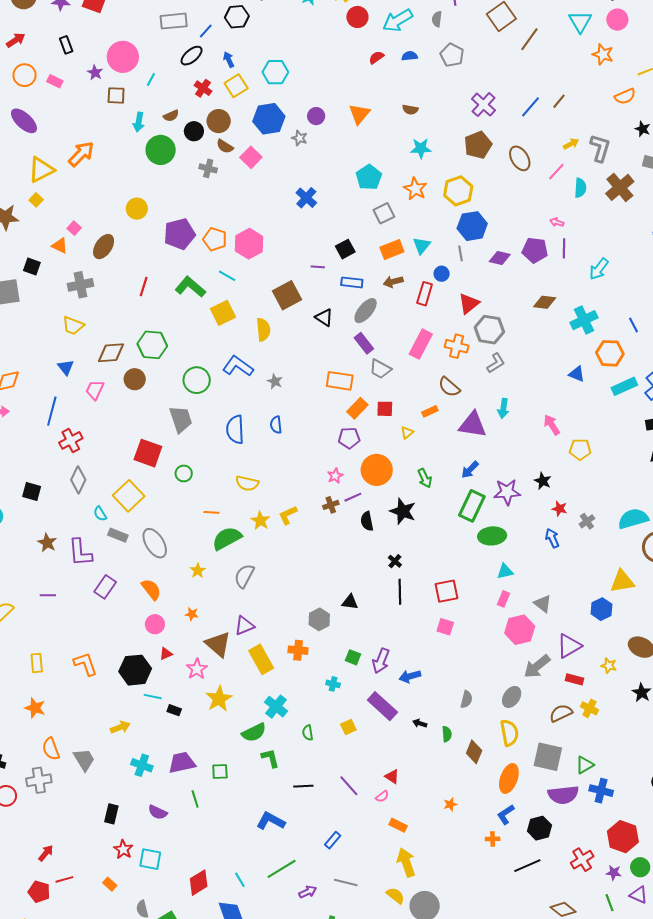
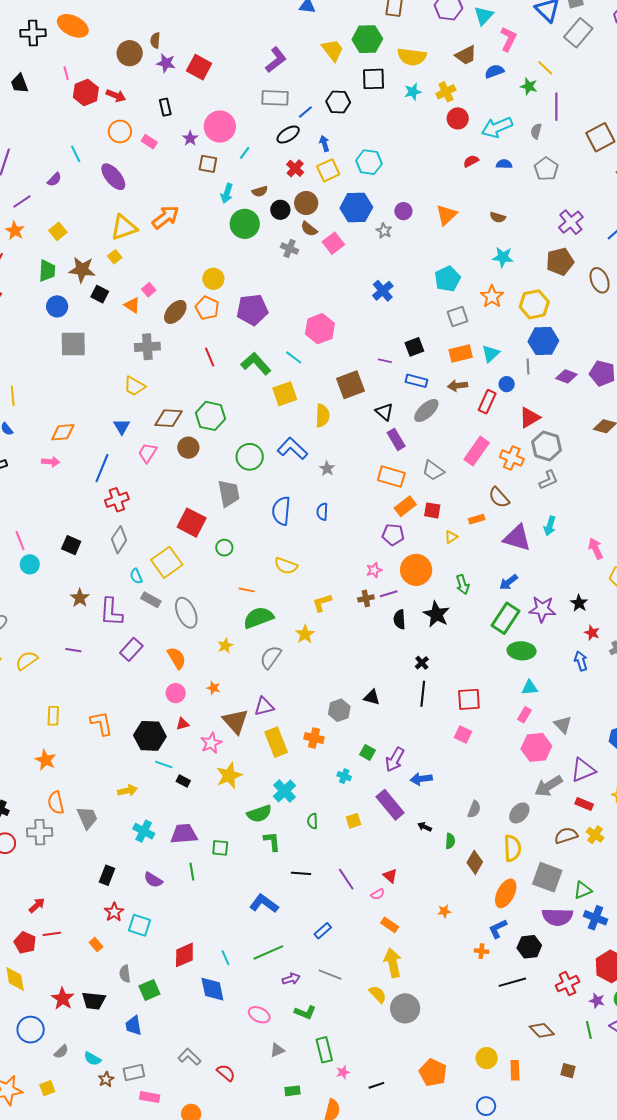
red arrow: (16, 40) -> (116, 96), turned 48
orange pentagon: (215, 239) -> (207, 308), moved
black square: (32, 267) -> (100, 294), moved
red line: (144, 287) -> (210, 357), turned -48
purple rectangle: (364, 343) -> (396, 439), moved
yellow star: (260, 521) -> (305, 634), moved

